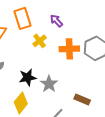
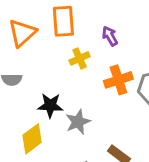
orange cross: (69, 49) -> (118, 80), turned -30

